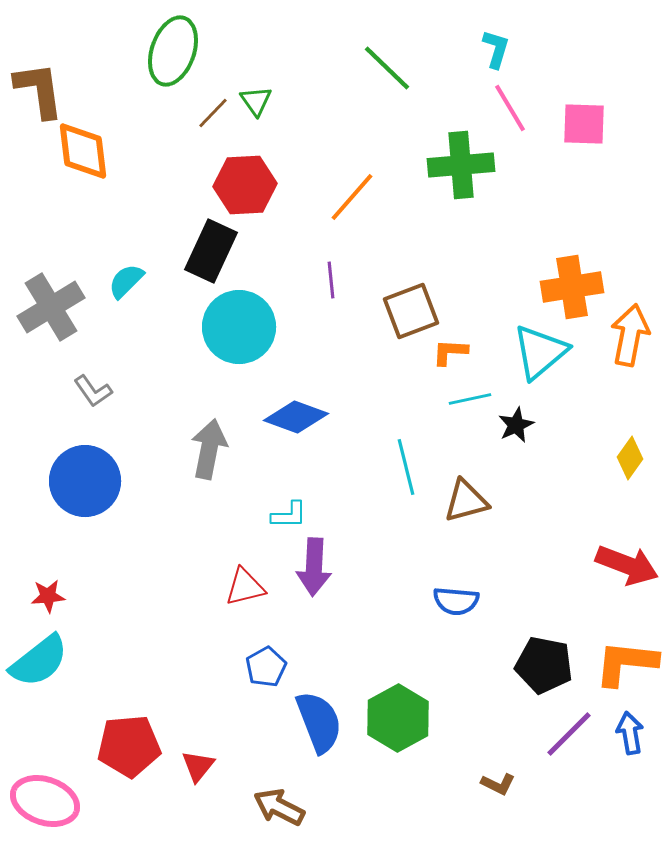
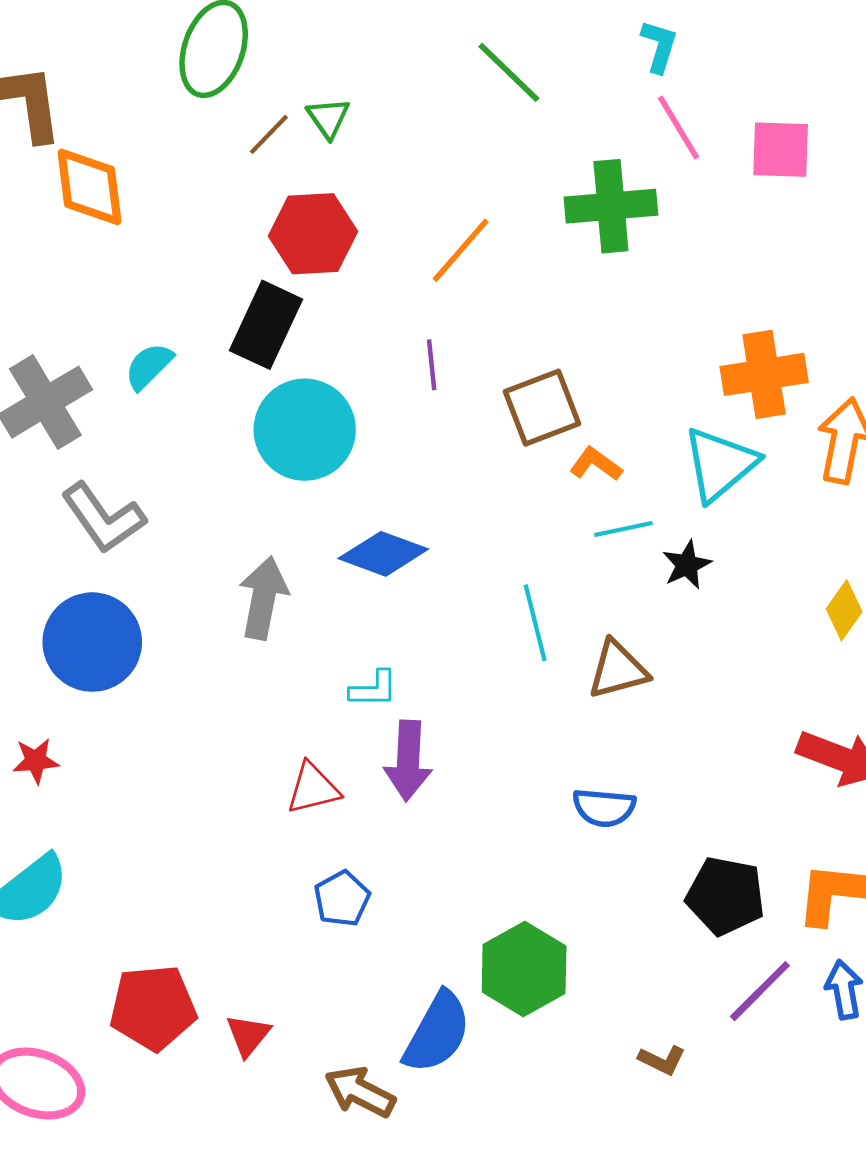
orange L-shape: (450, 352) -> (596, 464), turned 33
gray L-shape: (93, 391) -> (103, 518), size x1.6
red star: (48, 596) -> (36, 761), moved
blue semicircle: (319, 722) -> (437, 1032), moved, turned 50

